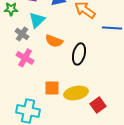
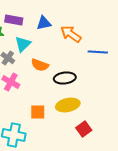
black ellipse: (79, 54) -> (65, 78), turned 70
yellow ellipse: (76, 93) -> (68, 105), moved

